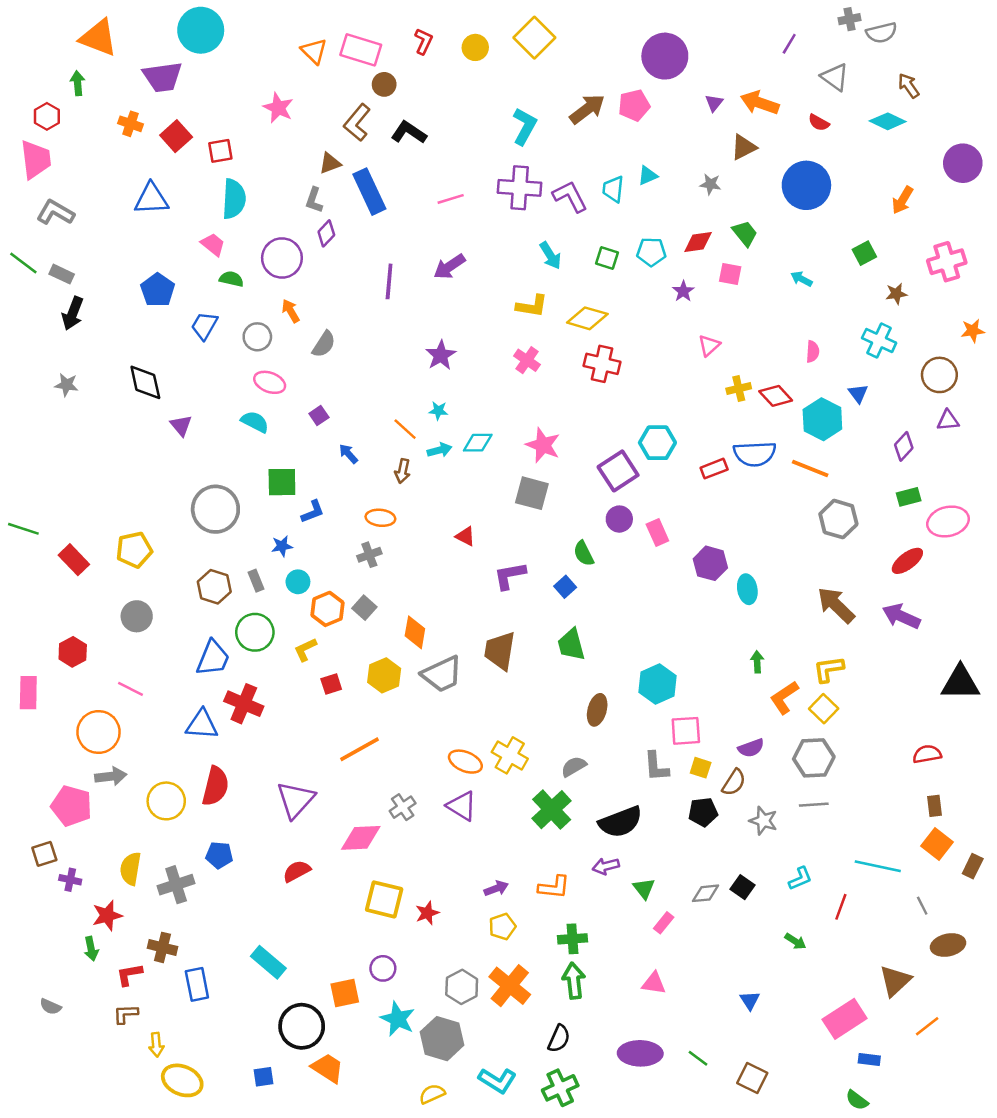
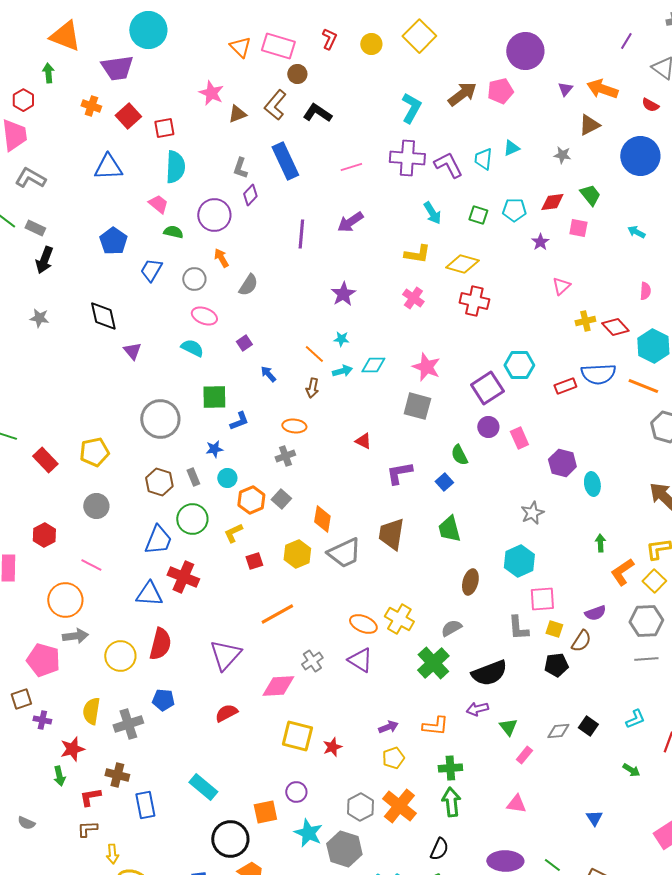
brown triangle: (330, 163) -> (237, 114), moved
gray star: (763, 821) -> (532, 513), moved, turned 30

